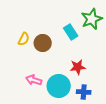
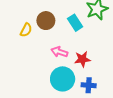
brown circle: (43, 43) -> (46, 21), moved
pink arrow: (34, 80) -> (59, 52), moved

